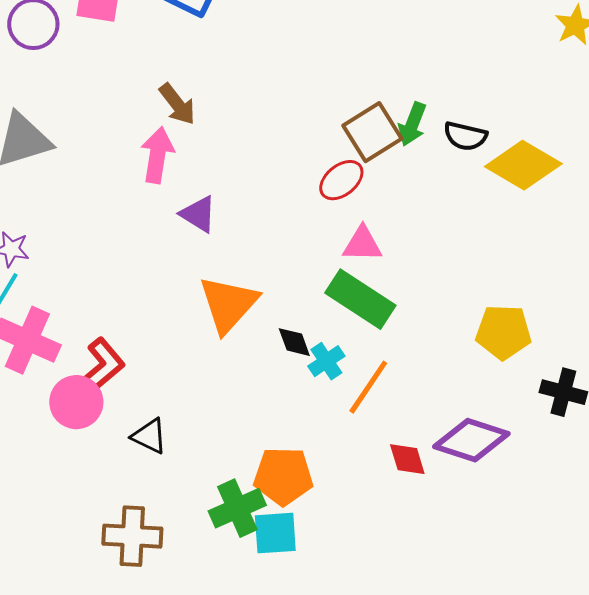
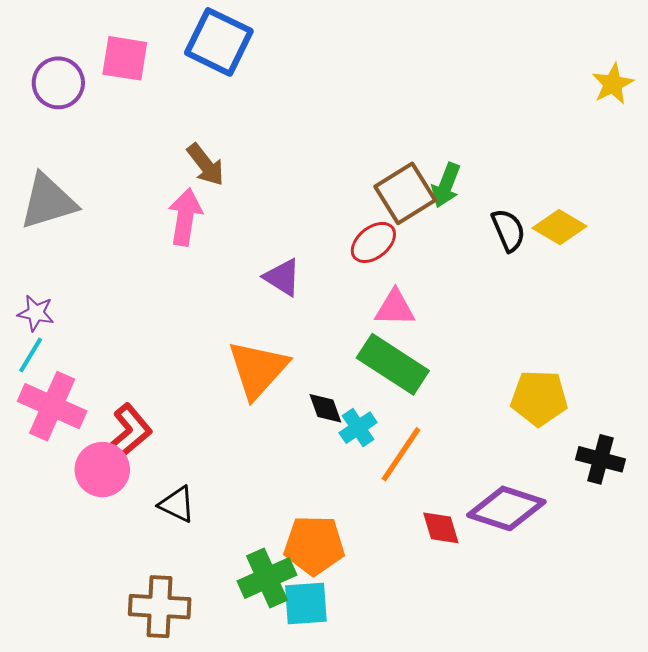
black semicircle: (465, 136) -> (508, 230), moved, turned -126
yellow diamond: (523, 165) -> (560, 227), size x0.7
purple triangle: (198, 214) -> (282, 277), moved

